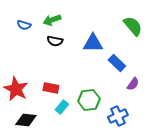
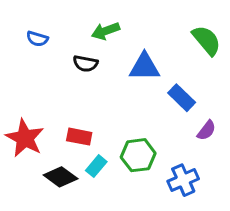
green arrow: (52, 20) -> (106, 31), moved
black diamond: (26, 120) -> (61, 177), moved, turned 30

